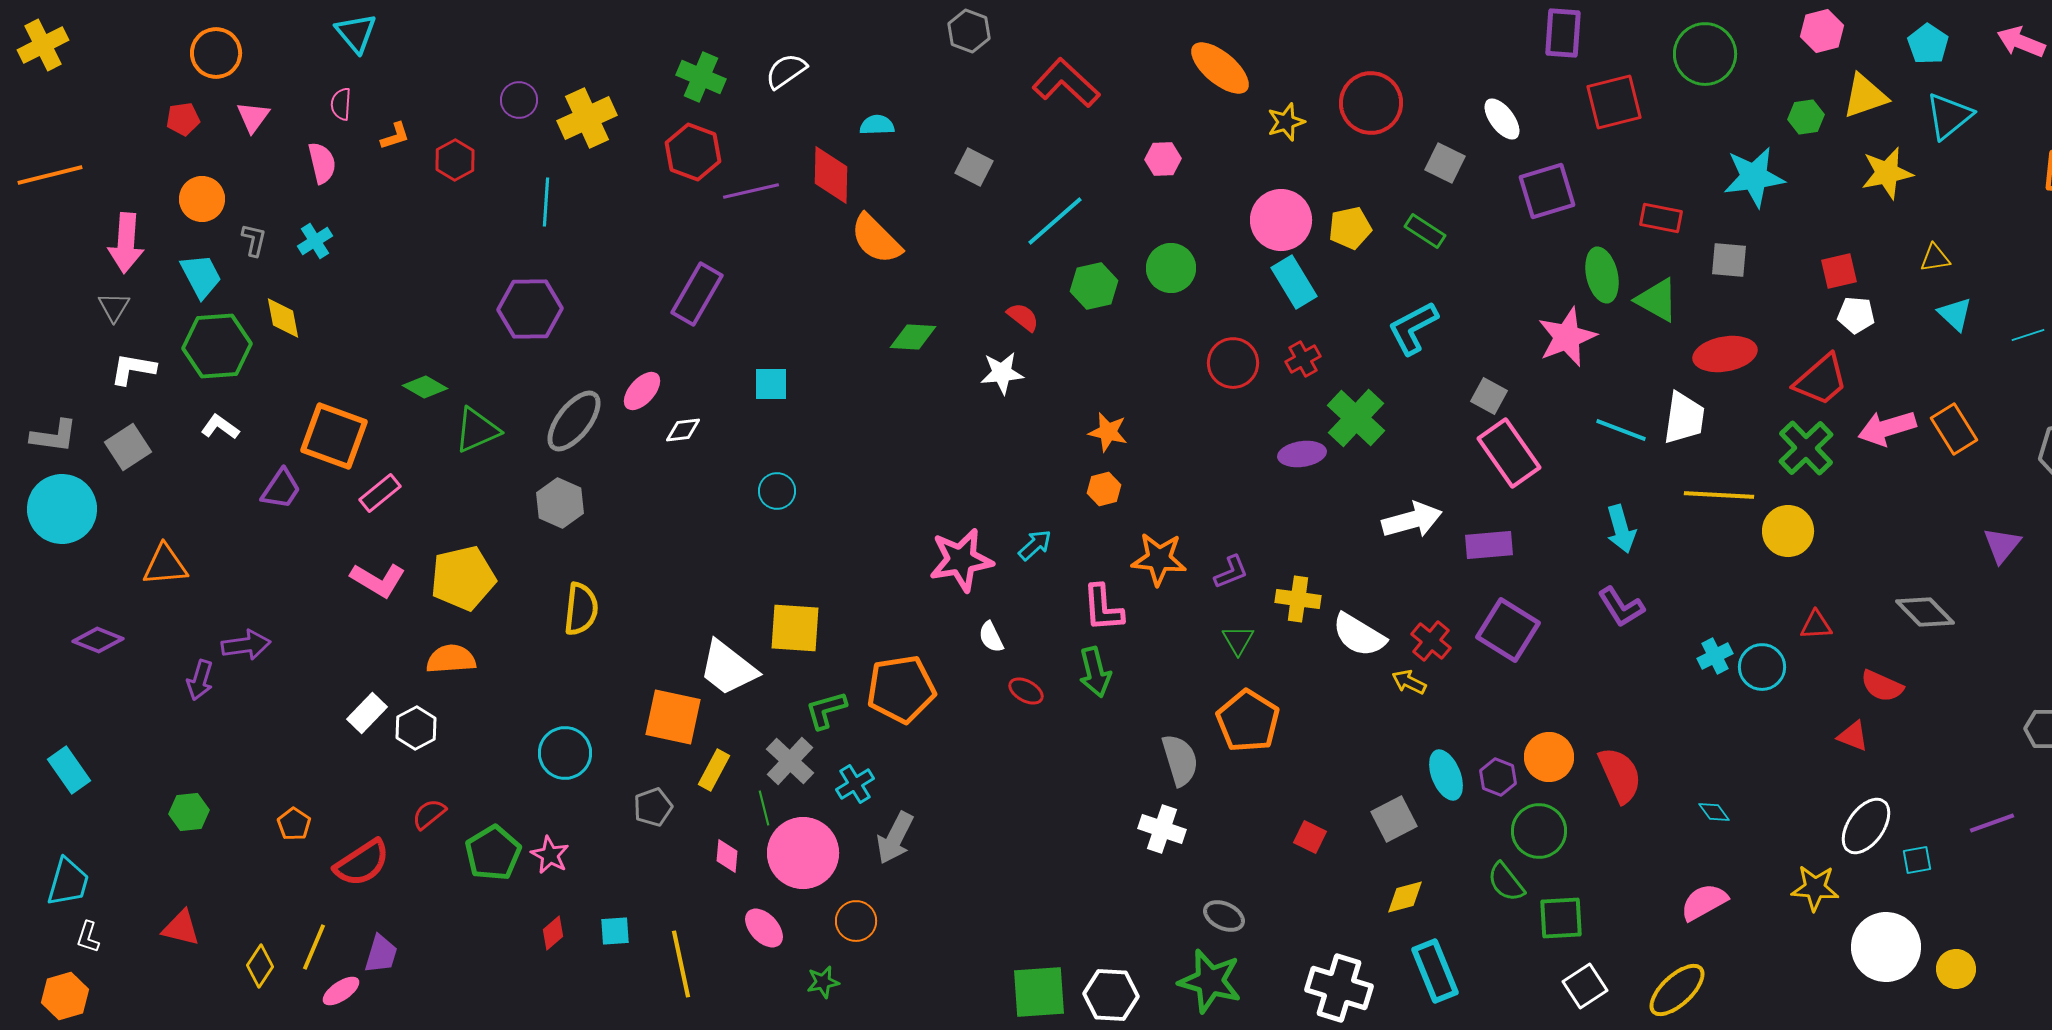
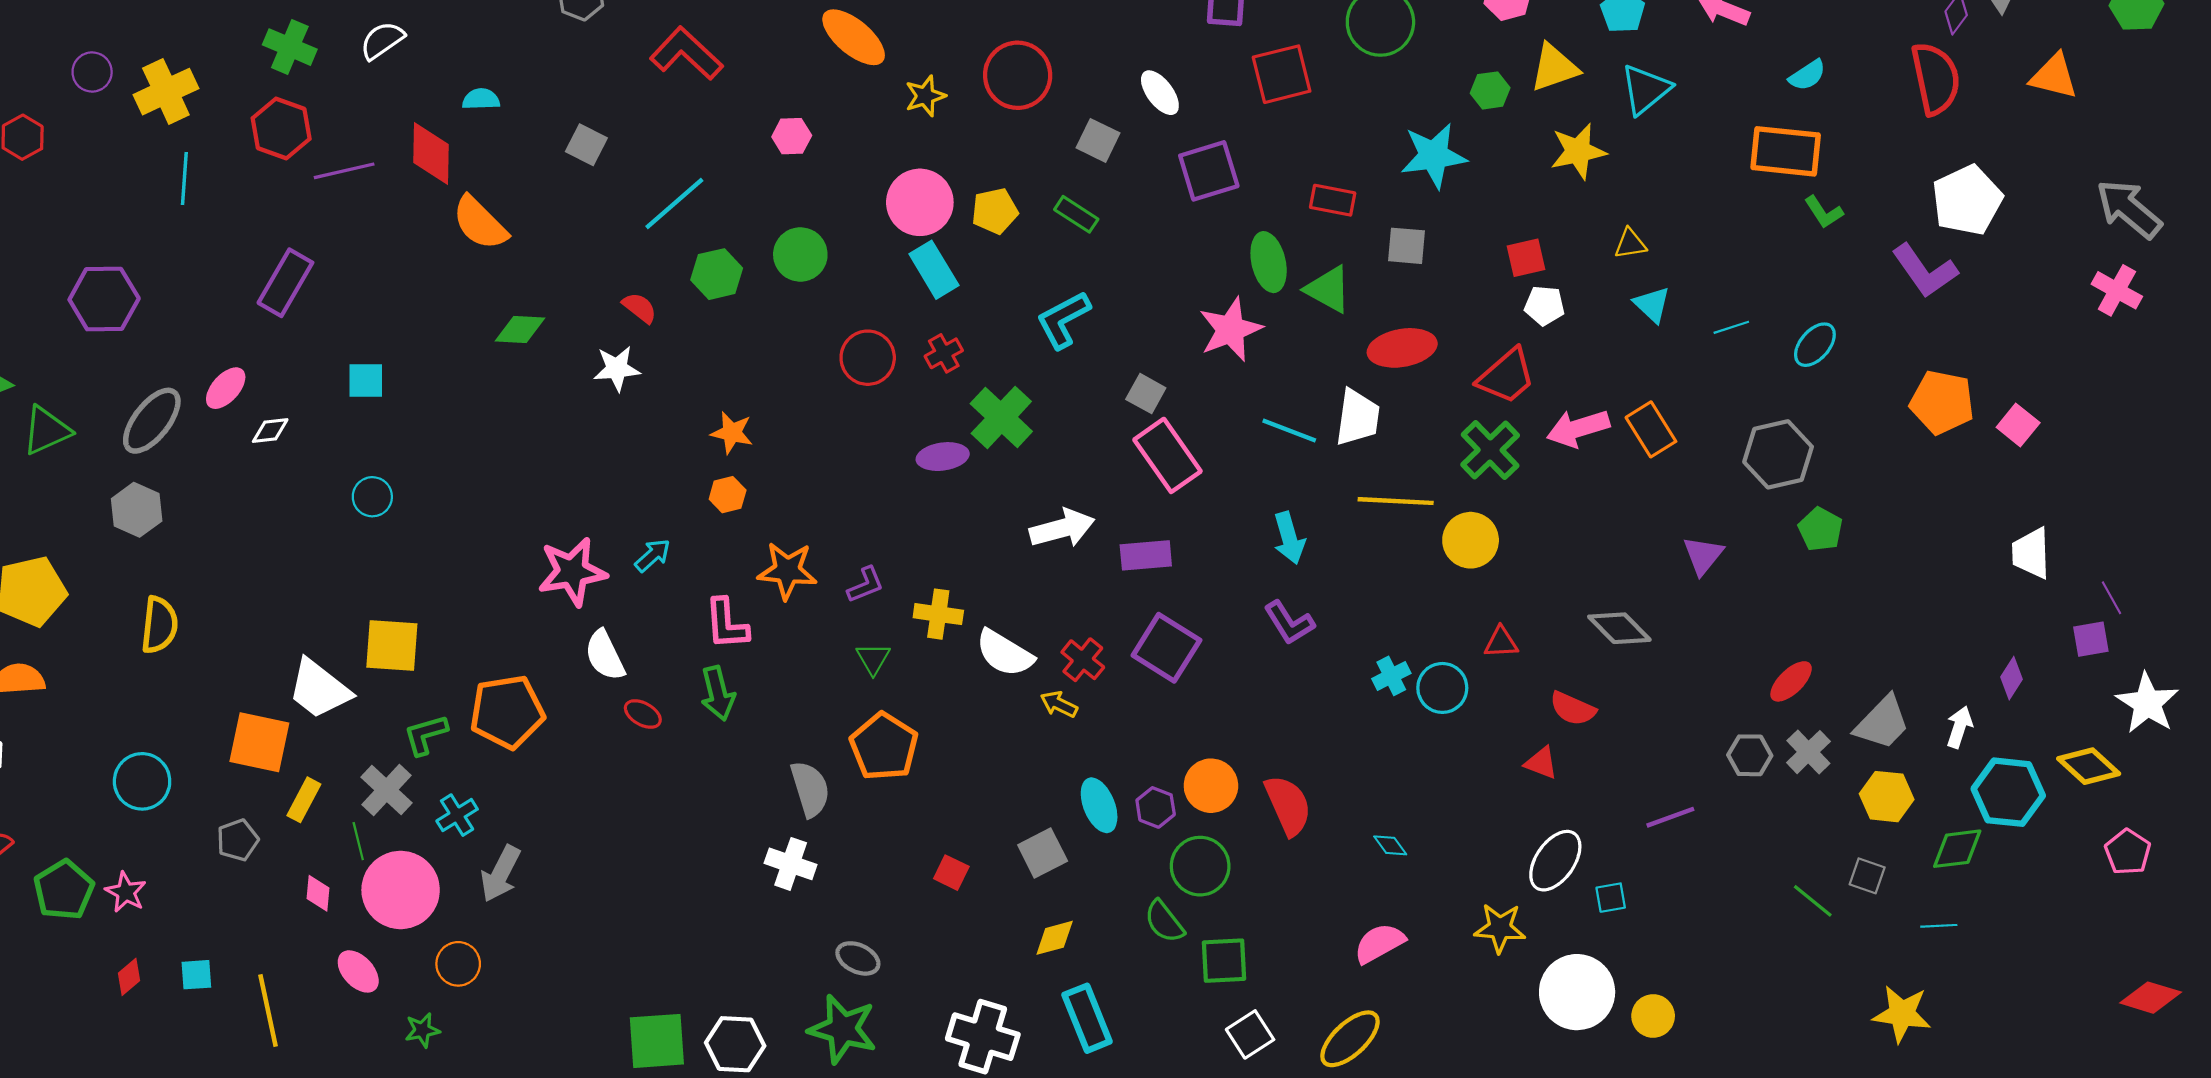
cyan line: (546, 202) -> (184, 178), moved
white semicircle: (991, 637) -> (605, 655), size x1.5
purple line: (1992, 823) -> (1670, 817), moved

